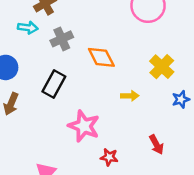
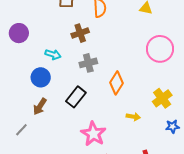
cyan arrow: (28, 28) -> (53, 54), moved
orange diamond: (101, 57) -> (116, 83), turned 50

